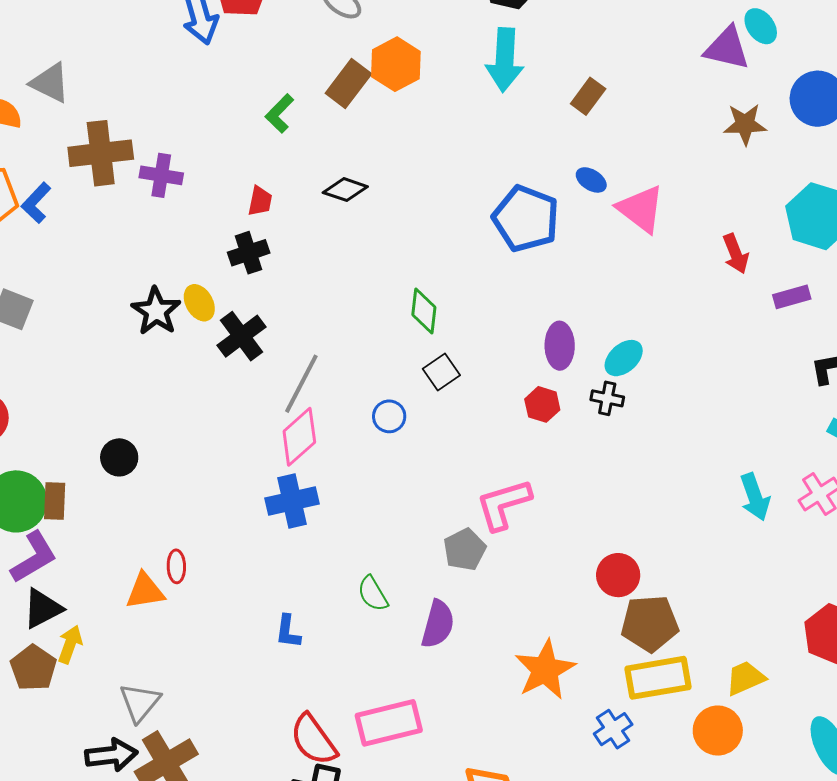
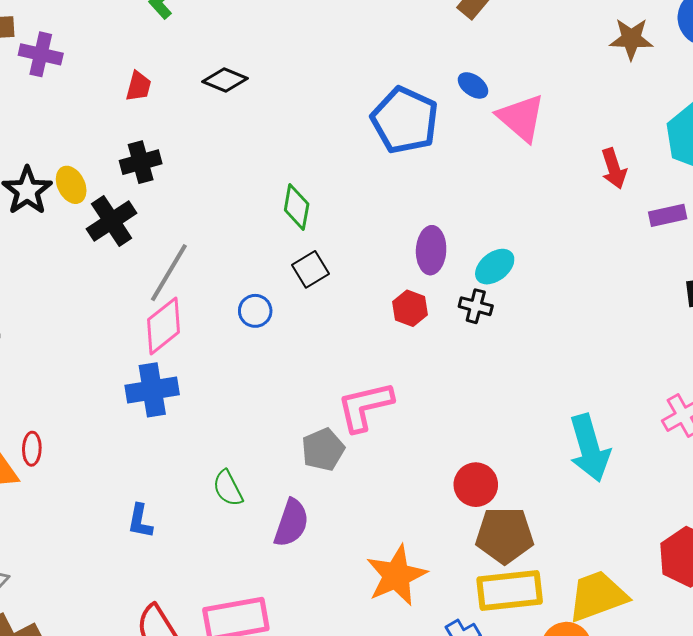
black cross: (249, 253) -> (141, 162), moved
cyan arrow: (755, 497) -> (589, 448), moved, size x1.4
yellow trapezoid: (745, 678) -> (597, 596), size x1.5

